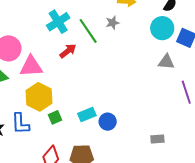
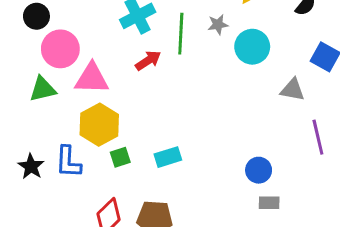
cyan circle: (162, 28) -> (252, 47), moved
green line: (88, 31) -> (181, 34), turned 32
blue circle: (108, 122) -> (259, 170), moved

